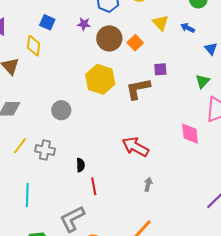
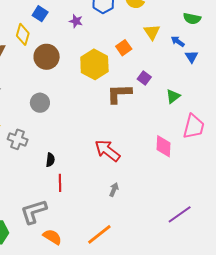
brown circle: (109, 38) -> (47, 57), moved
blue triangle: (211, 49) -> (192, 57), moved
purple square: (160, 69) -> (144, 78), turned 32
yellow hexagon: (100, 79) -> (94, 64), moved
green triangle: (203, 81) -> (173, 96), moved

